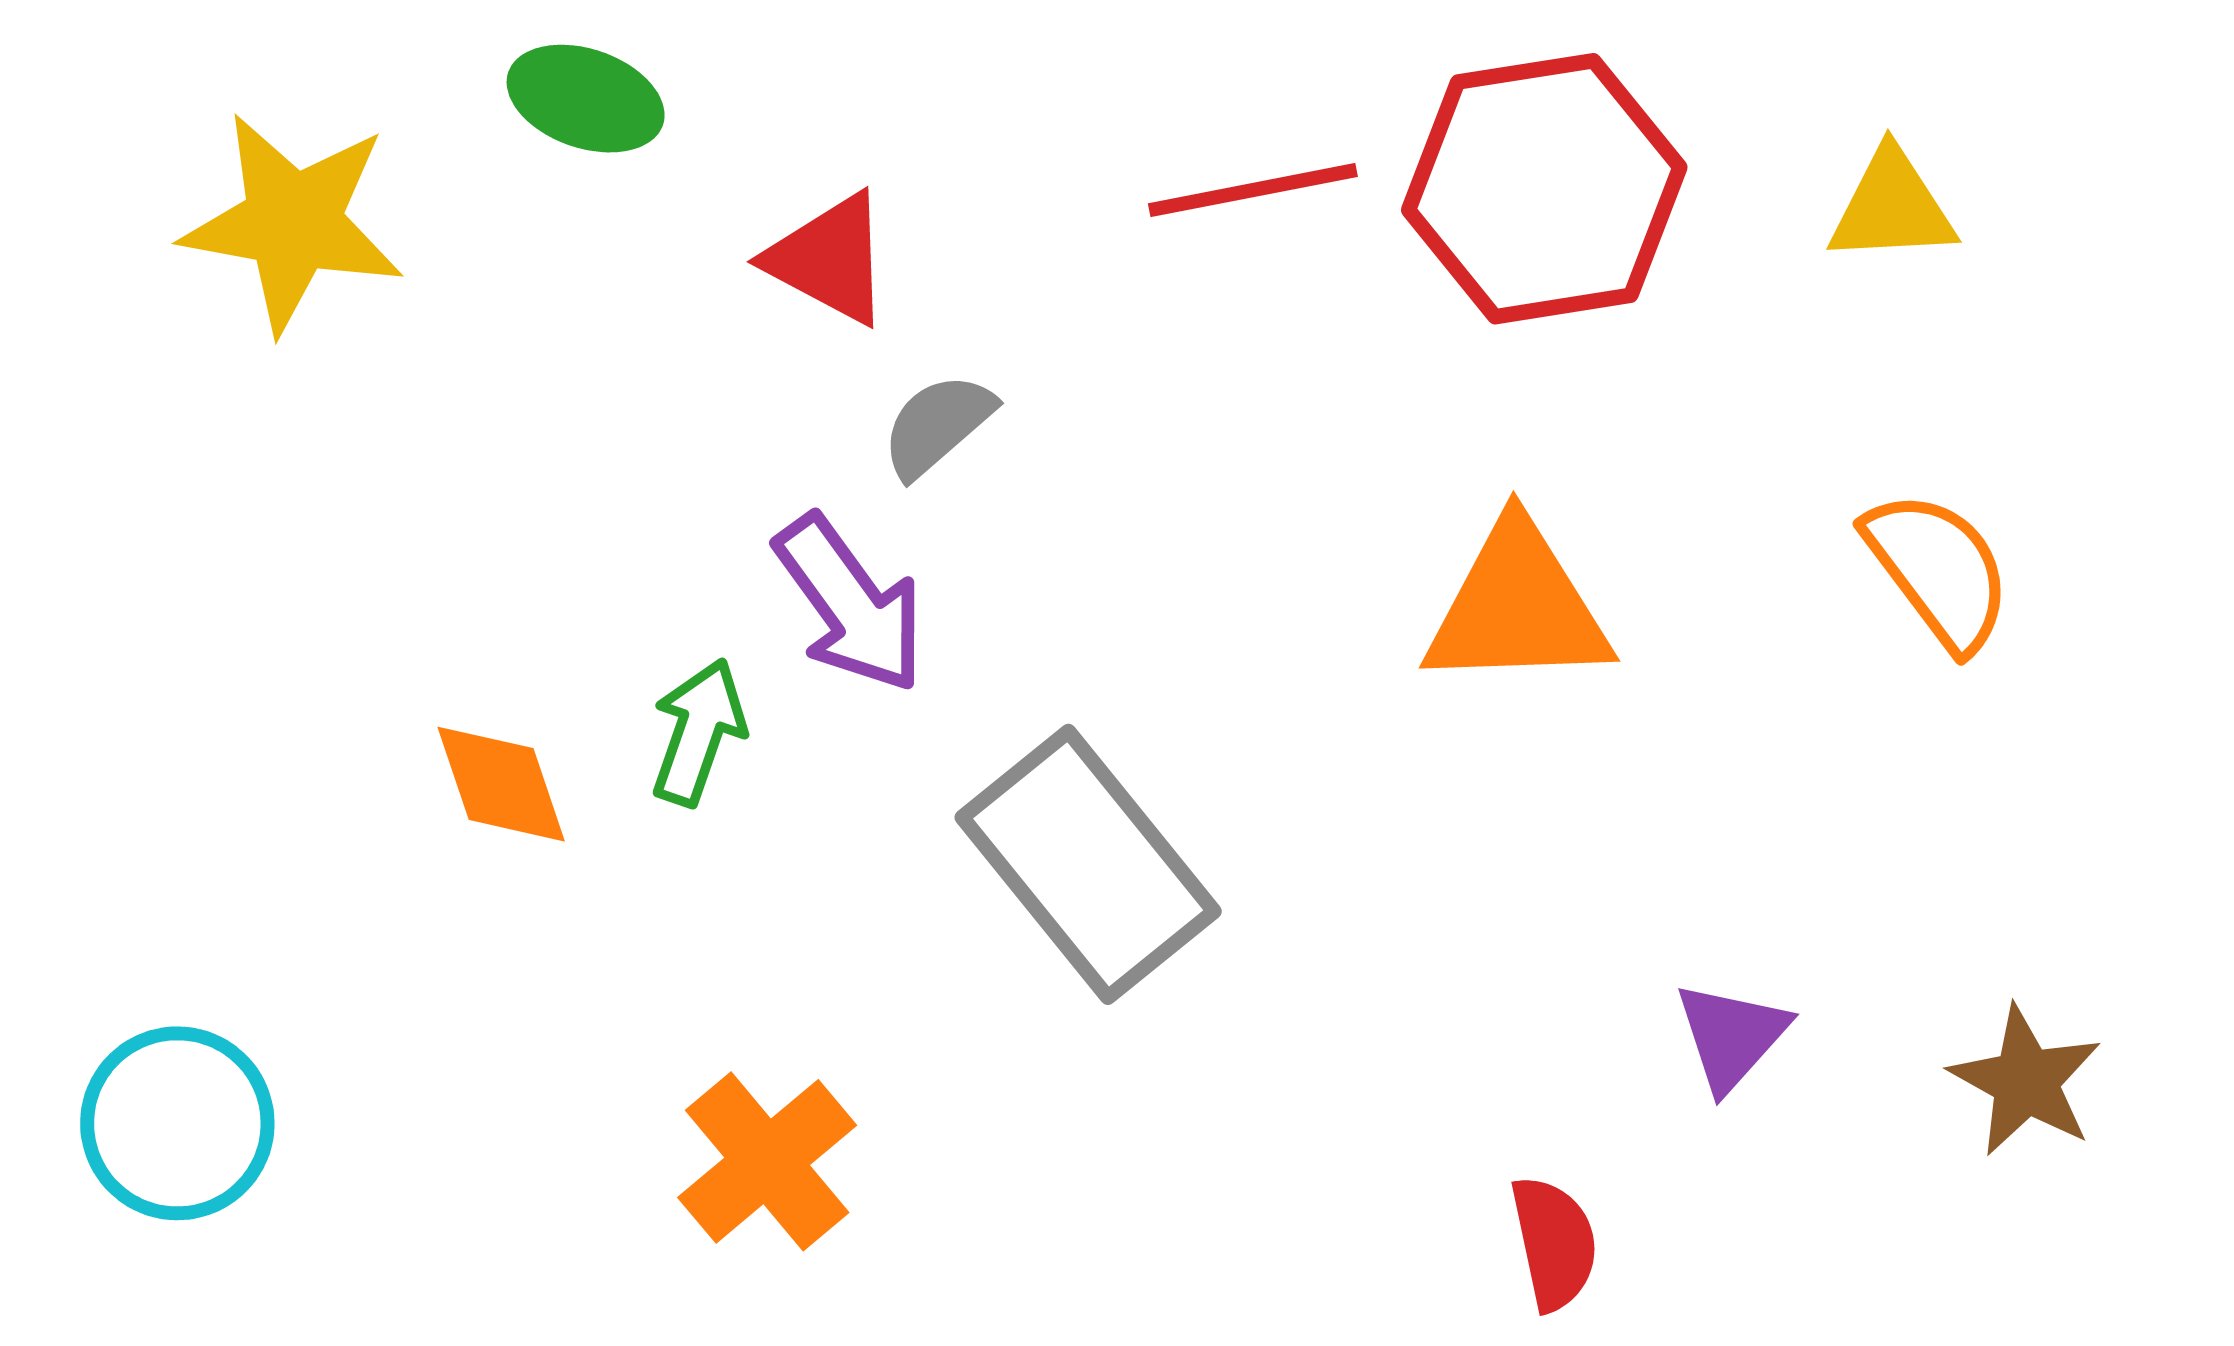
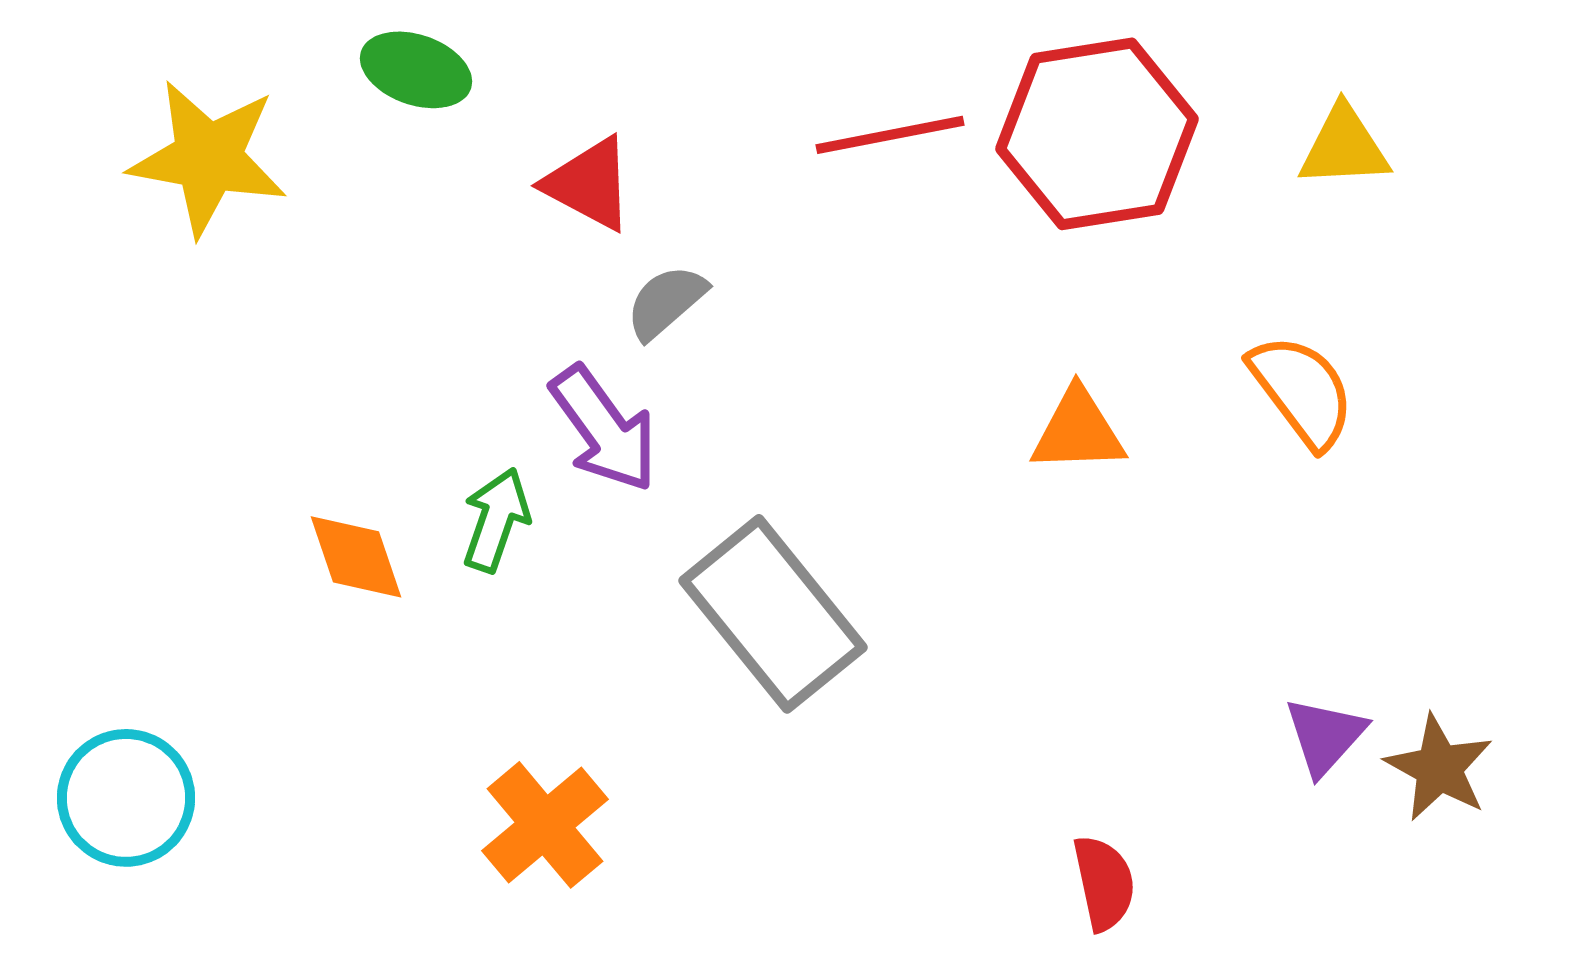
orange semicircle: (1938, 570) -> (1302, 391), moved
orange triangle: (1517, 607) -> (1078, 431), size x0.7
purple triangle: (1731, 1036) -> (1325, 736), moved

